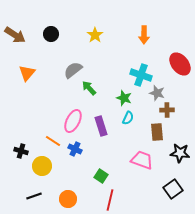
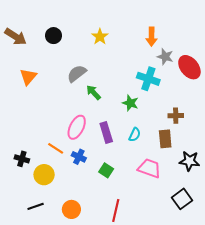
gray star: (157, 93) -> (165, 57), moved
cyan semicircle: (128, 118) -> (135, 135), moved
green square: (101, 176) -> (106, 170), moved

